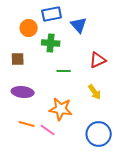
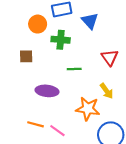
red triangle: (98, 60) -> (110, 57), turned -42
purple ellipse: (23, 92) -> (47, 91), moved
orange star: (61, 109) -> (88, 109), moved

